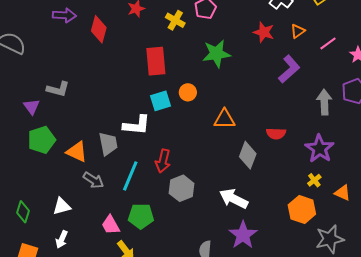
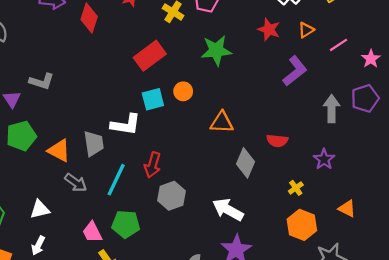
red rectangle: (156, 61) -> (150, 56), turned 56
purple star: (319, 149) -> (324, 159), size x0.7
yellow cross: (314, 180) -> (296, 188), moved

